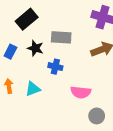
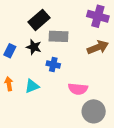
black rectangle: (27, 19) -> (39, 20), moved
gray circle: (97, 116) -> (94, 111), size x1.5

